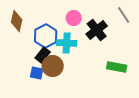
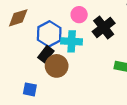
brown diamond: (17, 21) -> (18, 18), turned 60
blue square: (37, 73) -> (30, 89), moved

